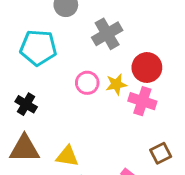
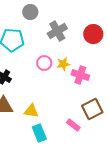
red circle: (147, 68) -> (93, 34), moved
brown square: (161, 153) -> (92, 109), size x1.5

